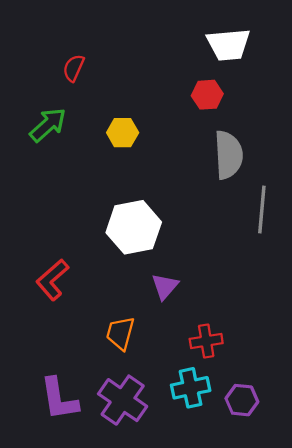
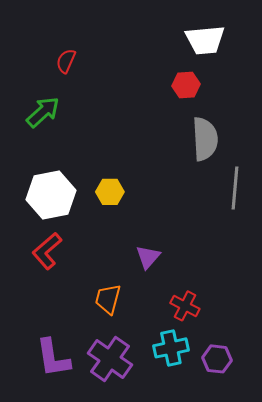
yellow hexagon: (123, 133) -> (110, 192), moved
white hexagon: (134, 227) -> (51, 195), moved
red cross: (206, 341) -> (185, 306), turned 36

